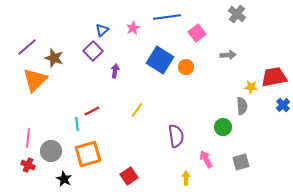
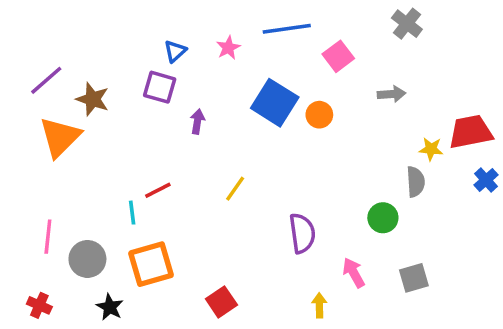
purple square: (93, 51) -> (160, 87), turned -30
red cross: (28, 165) -> (39, 305), moved

